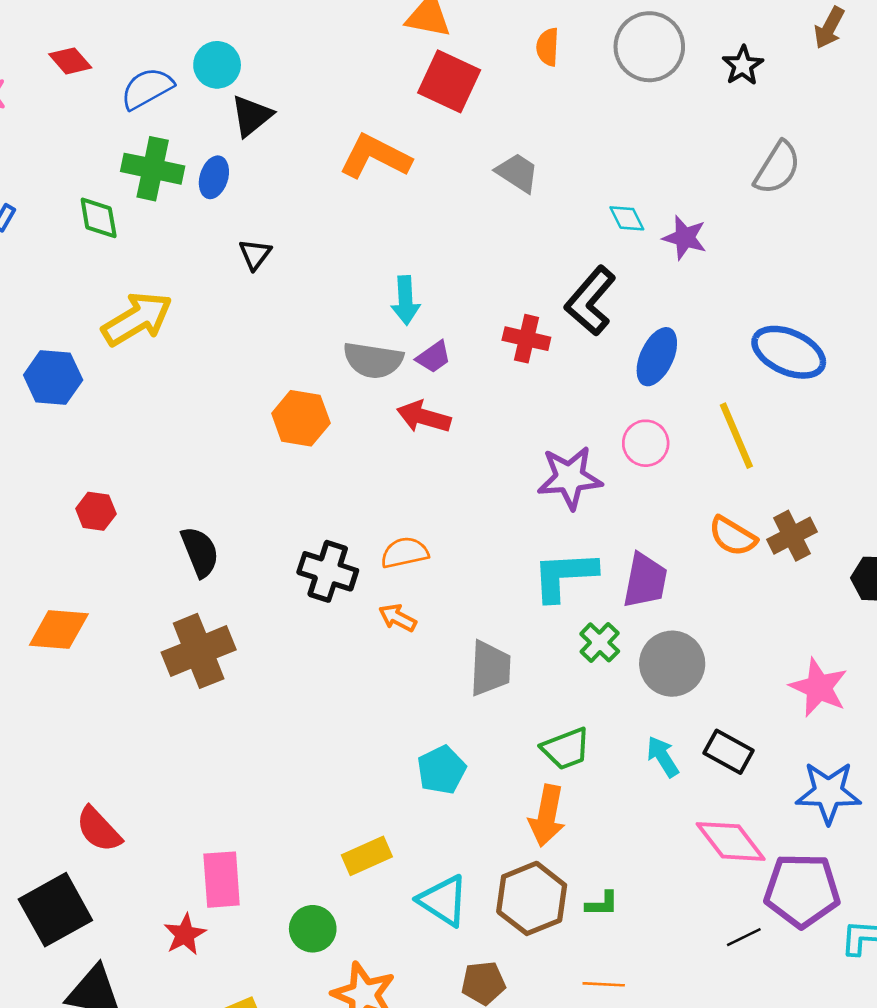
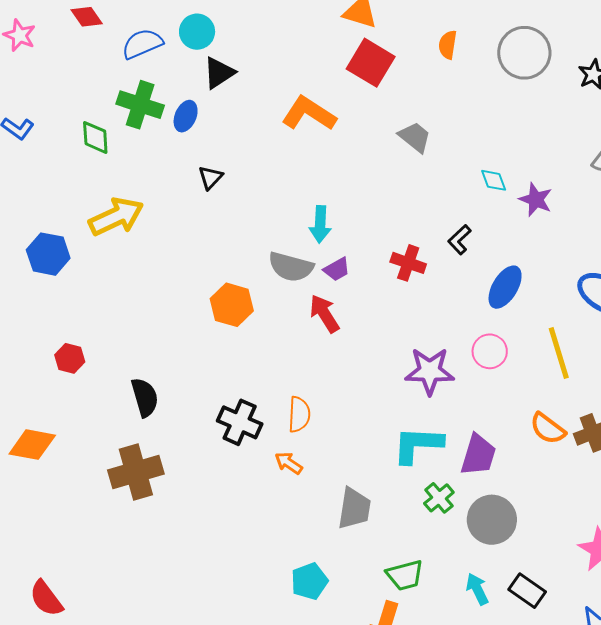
black L-shape: (590, 301) -> (459, 240), size x0.6
red arrow: (424, 417) -> (324, 314), turned 36
orange semicircle: (405, 553) -> (299, 414), turned 99

